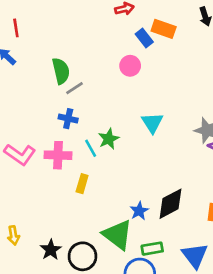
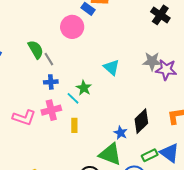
pink circle: (130, 66) -> (72, 27), moved, size x1.5
gray line: (74, 88) -> (49, 59), turned -72
green rectangle: (152, 249) -> (150, 155), moved

